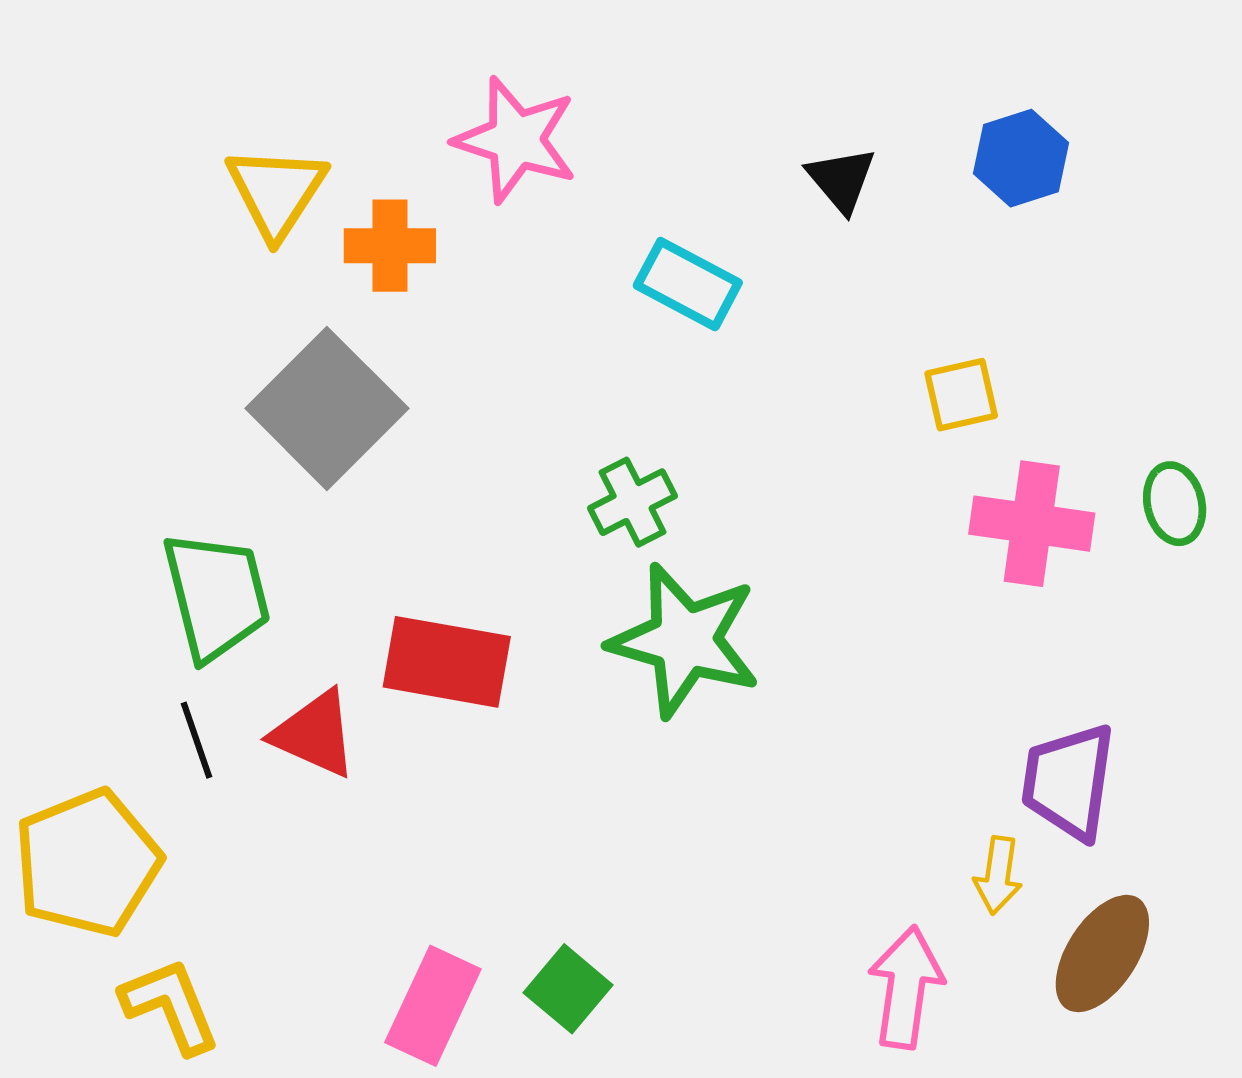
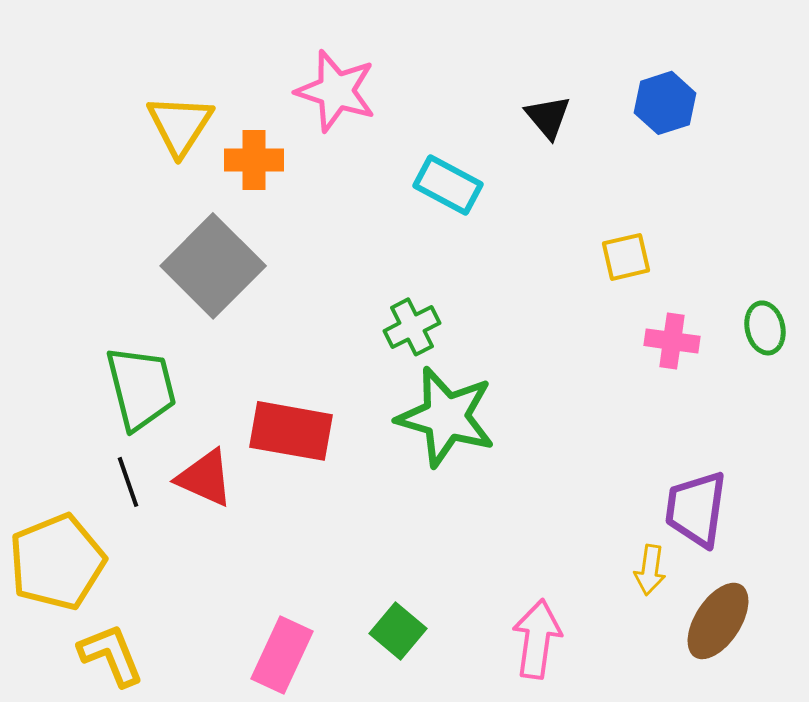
pink cross: (1032, 524) -> (672, 341), size x0.7
pink arrow: (906, 987) -> (537, 639), moved
green square: (568, 989) -> (398, 631), moved

